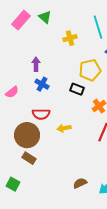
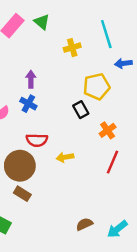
blue cross: (42, 84) -> (28, 104), moved
black rectangle: (77, 89) -> (81, 110), turned 40

